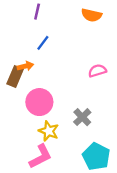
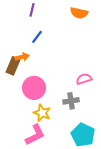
pink semicircle: (97, 71) -> (84, 79), moved
gray cross: (82, 117) -> (71, 101), turned 35

